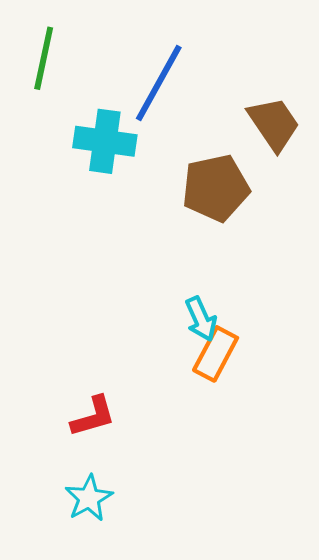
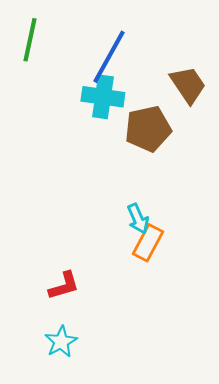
cyan cross: (105, 141) -> (103, 97), moved

